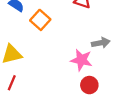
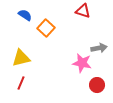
red circle: (89, 85) -> (97, 85), moved

